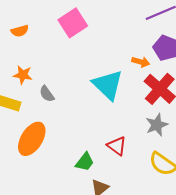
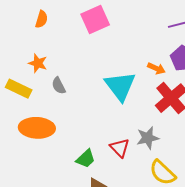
orange semicircle: (20, 31) -> (42, 19), turned -66
gray star: (157, 125) -> (148, 138), moved
orange ellipse: (32, 139) -> (37, 128), turned 52

